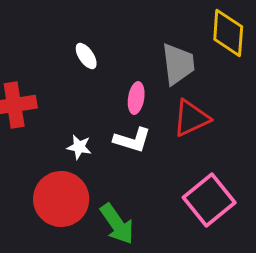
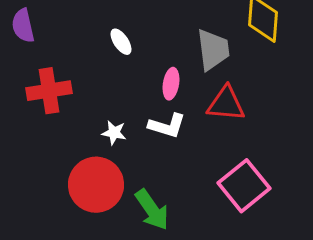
red triangle: (191, 118) -> (226, 104), turned 30

